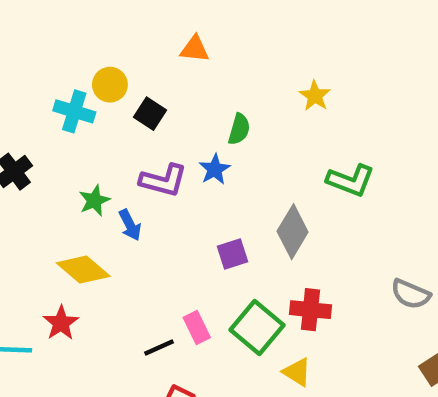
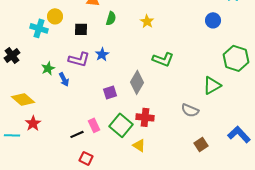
black square: (150, 114) -> (81, 29), moved, turned -32
green semicircle: (239, 129) -> (111, 18), moved
yellow diamond: (83, 270) -> (23, 99), moved

